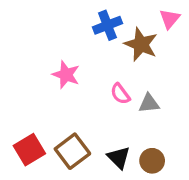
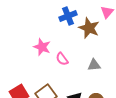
pink semicircle: (120, 94) -> (62, 59), moved

